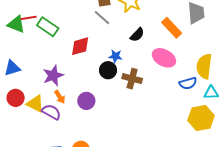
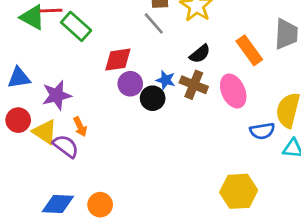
pink ellipse: (164, 58) -> (233, 91), turned 30
purple star: (53, 75) -> (57, 95), moved
brown cross: (132, 79) -> (194, 85), moved
purple circle: (86, 101) -> (130, 84), moved
yellow hexagon: (201, 118) -> (239, 191), moved

